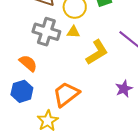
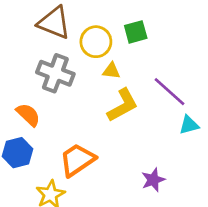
yellow triangle: (73, 32) -> (111, 71), moved
purple star: (124, 89) -> (153, 180), moved

